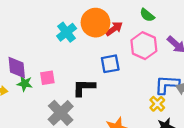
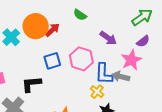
pink hexagon: (144, 46) -> (81, 59), moved
blue L-shape: (167, 85) -> (104, 74), turned -85

